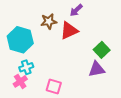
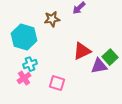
red triangle: (69, 31) -> (82, 51), moved
green square: (102, 50) -> (110, 57), moved

